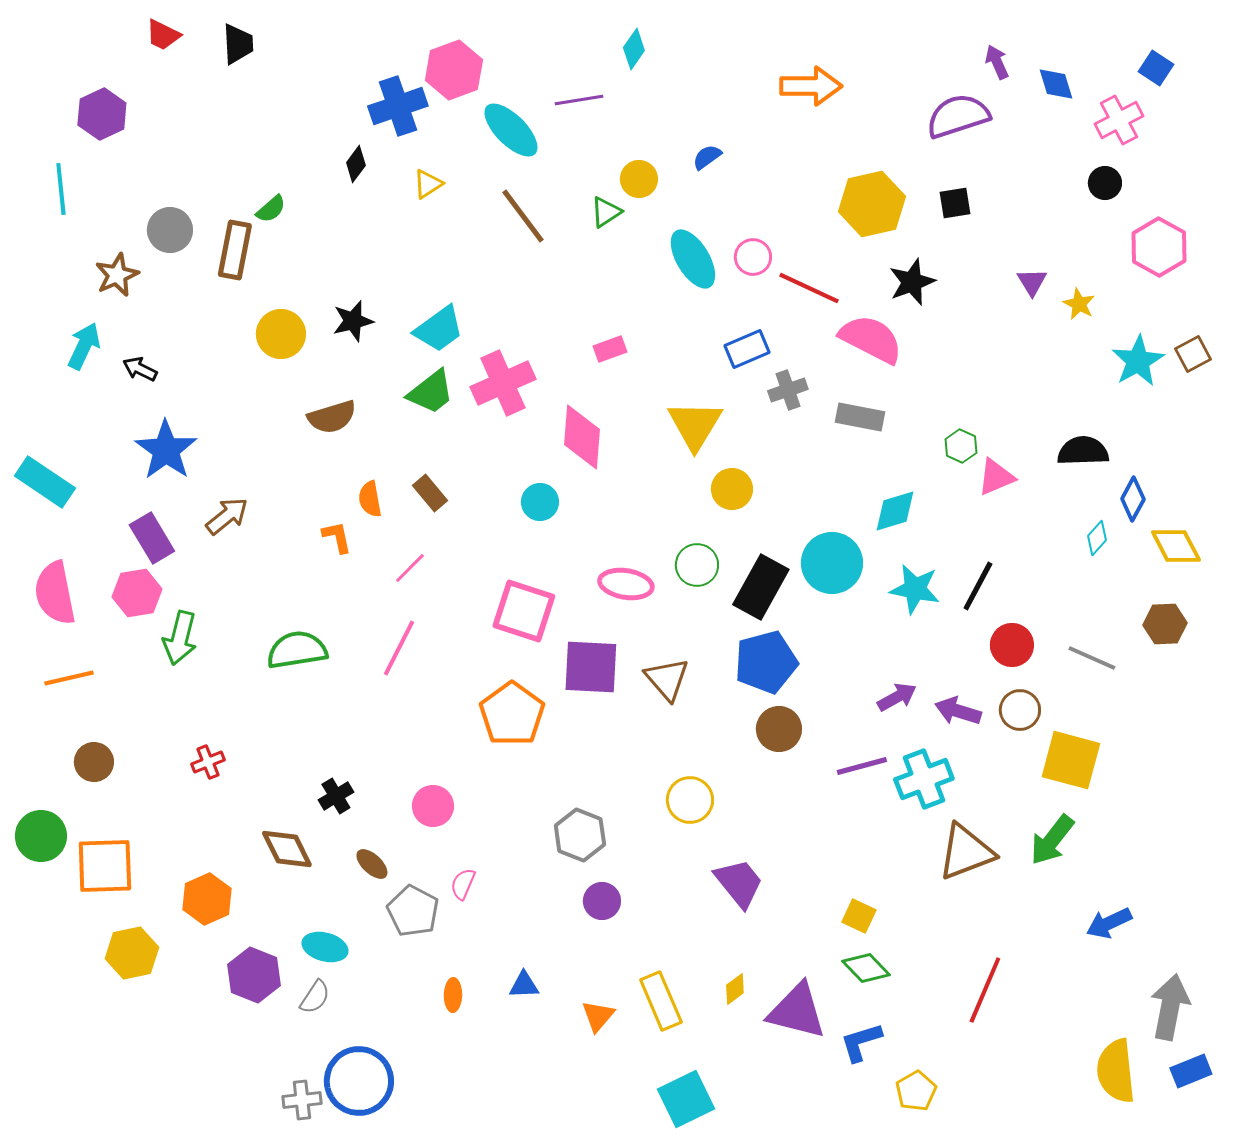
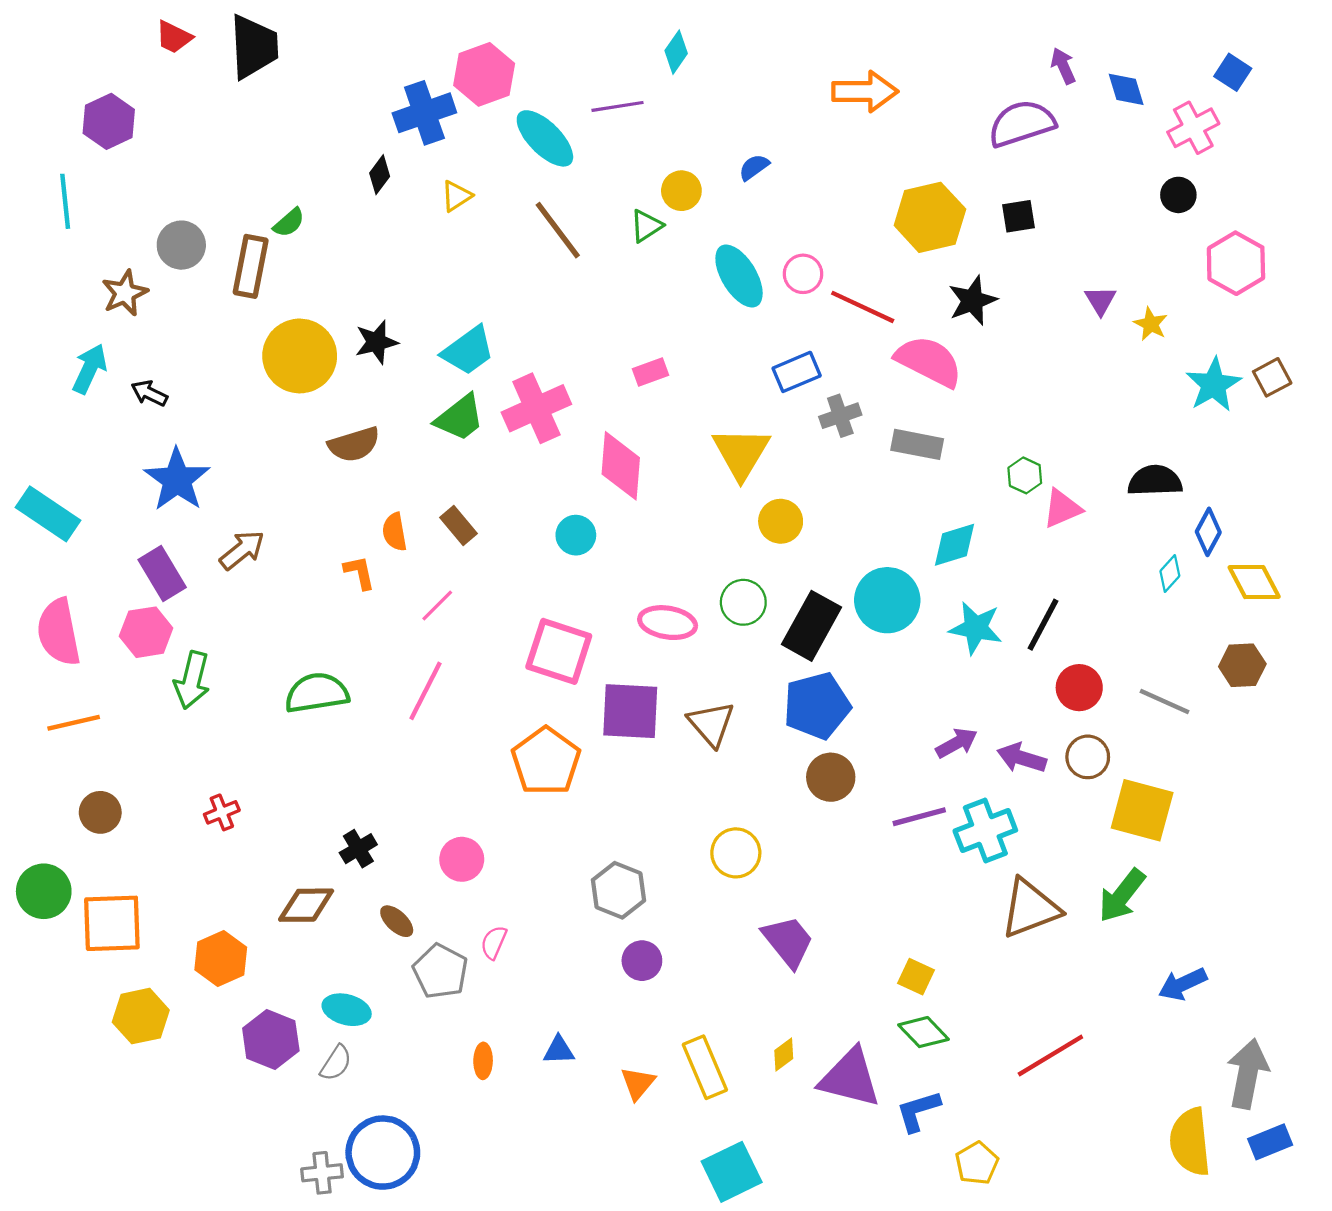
black trapezoid: (238, 44) -> (254, 47), size x1.5
yellow circle: (281, 334) -> (300, 356), size x1.4
brown diamond: (287, 849) -> (306, 905), turned -64
red line: (985, 990) -> (1050, 1056), turned 36

